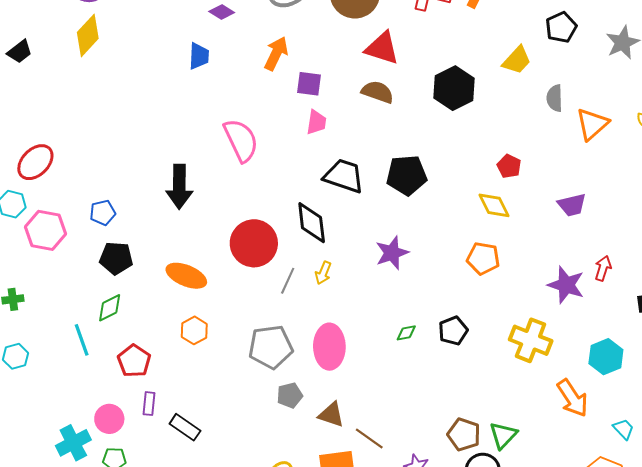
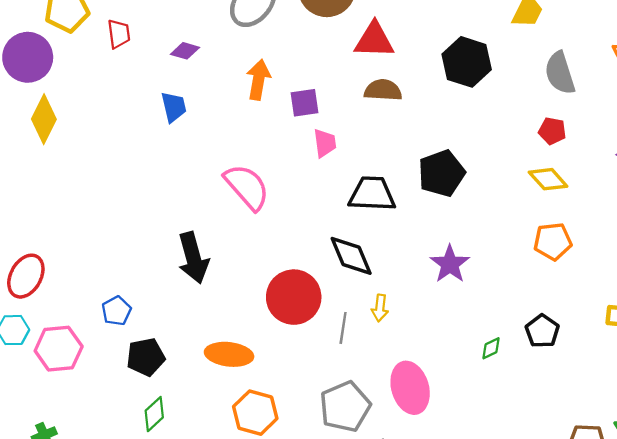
gray semicircle: (555, 98) -> (560, 73), moved, size x1.4
orange hexagon: (194, 330) -> (255, 413), size x1.4

